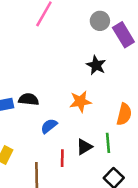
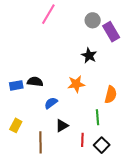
black triangle: (84, 147) -> (62, 126), moved
red line: (62, 158) -> (82, 140), moved

